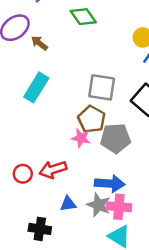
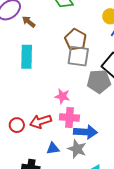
cyan rectangle: (36, 87) -> (27, 57), turned -30
brown pentagon: (92, 119) -> (76, 40), moved
gray pentagon: (115, 138) -> (99, 81), moved
pink cross: (119, 207) -> (69, 117), moved

